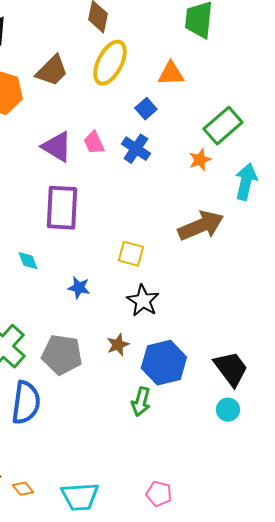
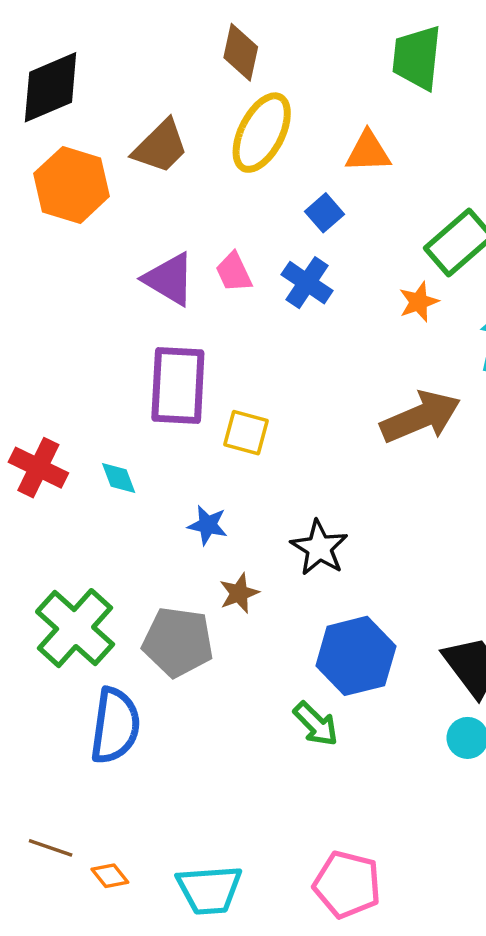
yellow square: (131, 254) -> (246, 433), moved
brown star: (118, 345) -> (239, 593), moved
green arrow: (141, 402) -> (316, 724), turned -60
pink pentagon: (159, 494) -> (347, 884), size x1.5

